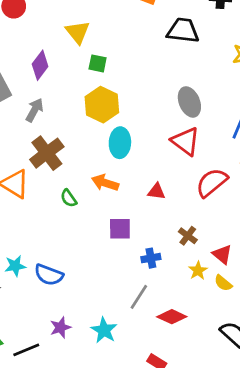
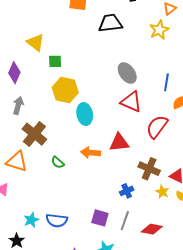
orange arrow: (105, 183) -> (90, 153), moved
red triangle: (156, 191) -> (119, 142), size x1.5
purple square: (120, 229) -> (100, 218), moved, turned 30
brown cross: (188, 236) -> (149, 169), size x1.5

